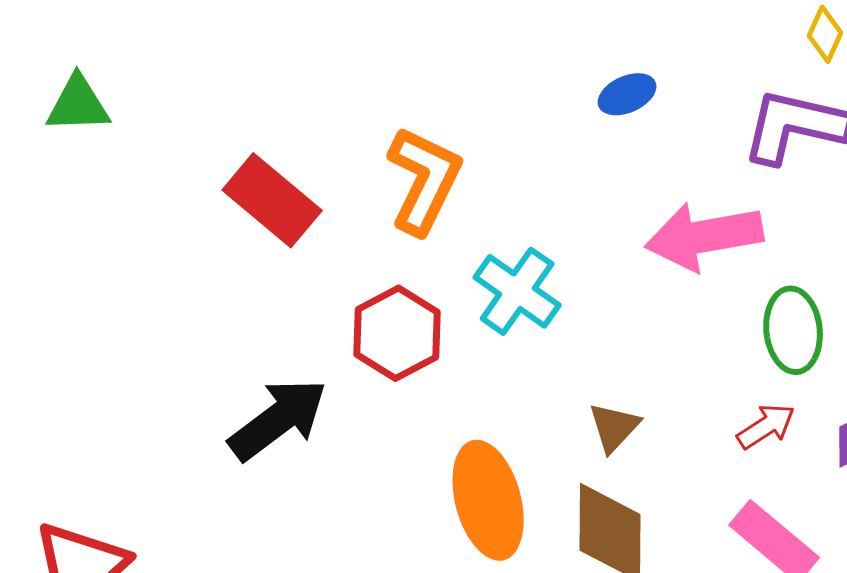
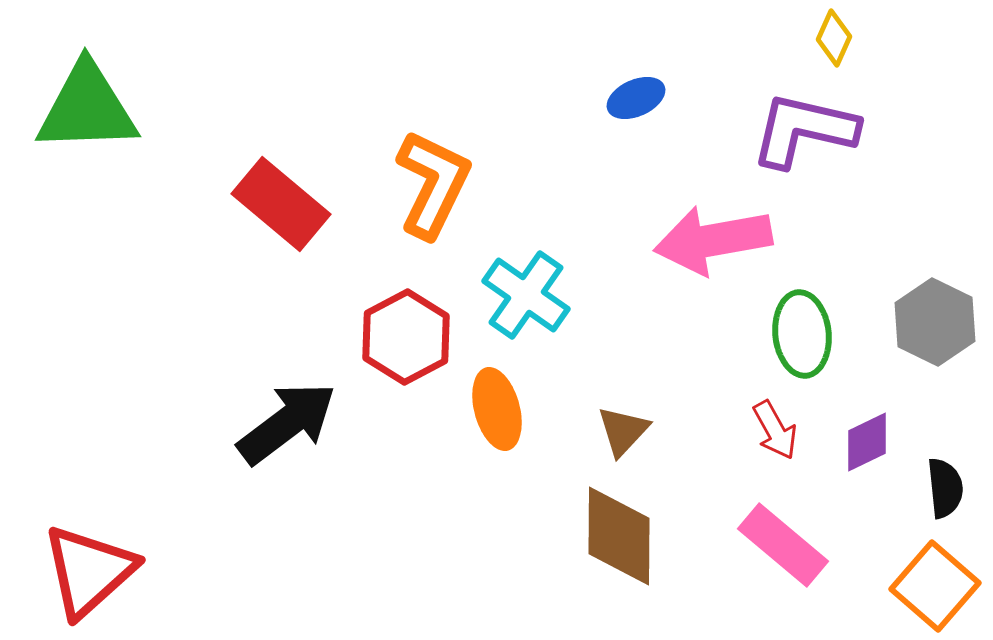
green triangle: (78, 104) -> (87, 108), size x1.6
red arrow: (766, 426) -> (775, 430), turned 94
orange ellipse: (488, 500) -> (497, 409), moved, size x0.7

